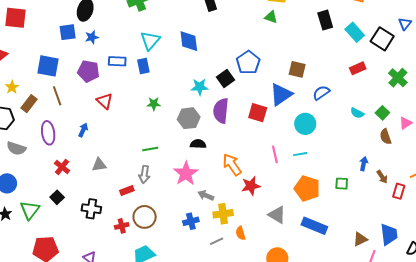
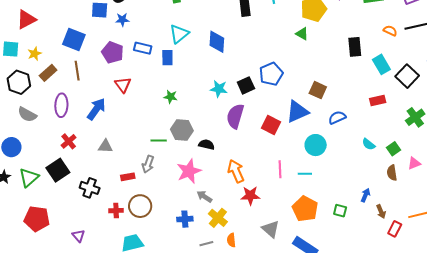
gray hexagon: (189, 118) -> (182, 130), moved
blue arrow: (83, 130) -> (96, 109), size x1.6
black square: (57, 197) -> (58, 170), size x1.6
yellow cross: (223, 214) -> (218, 218), turned 36

